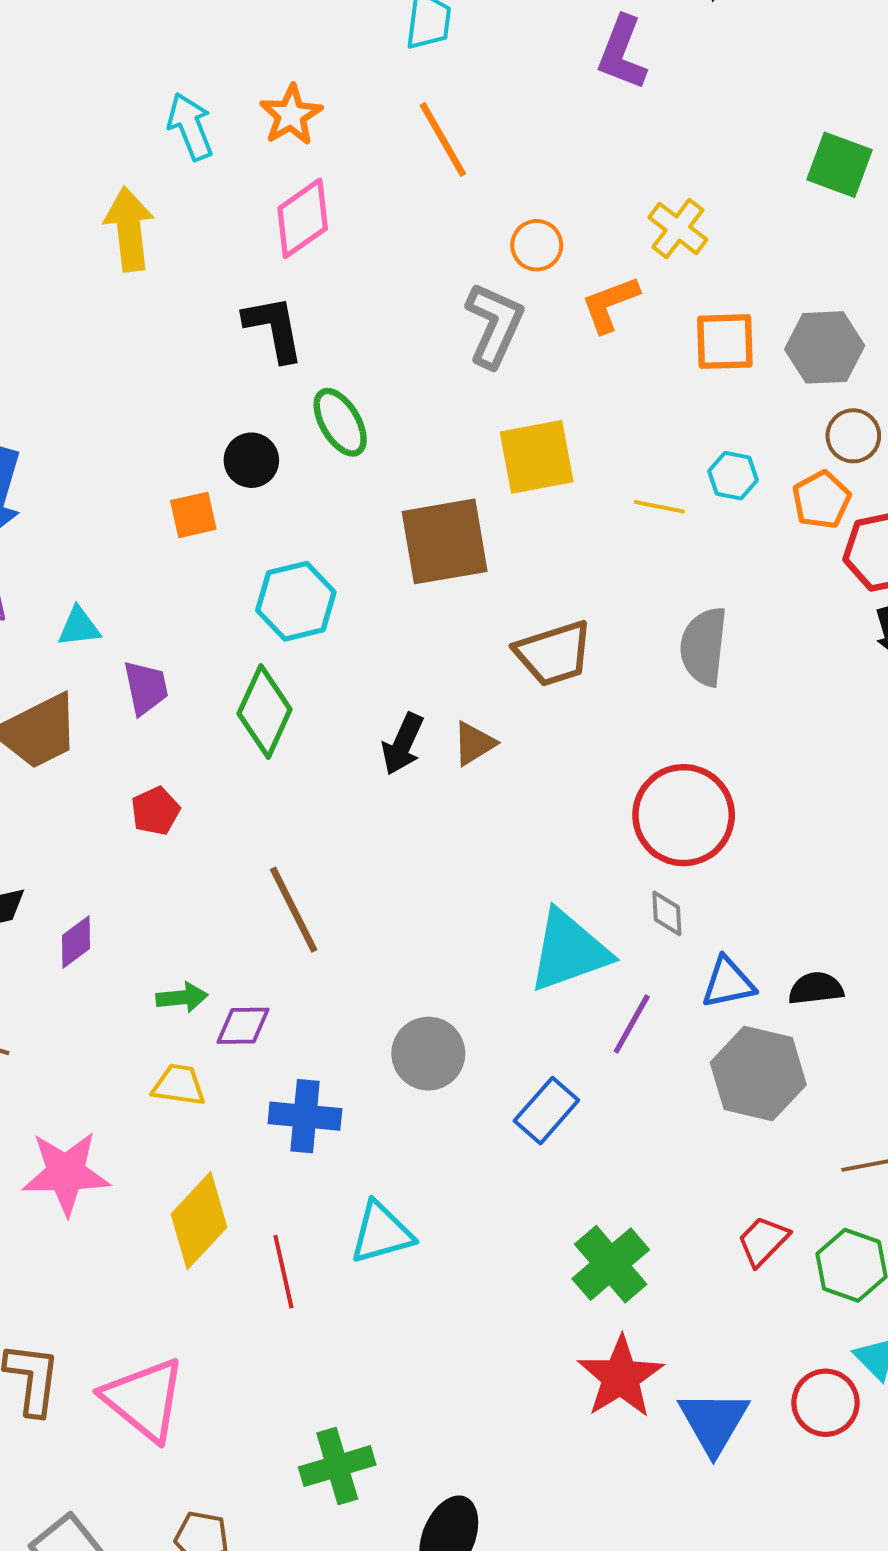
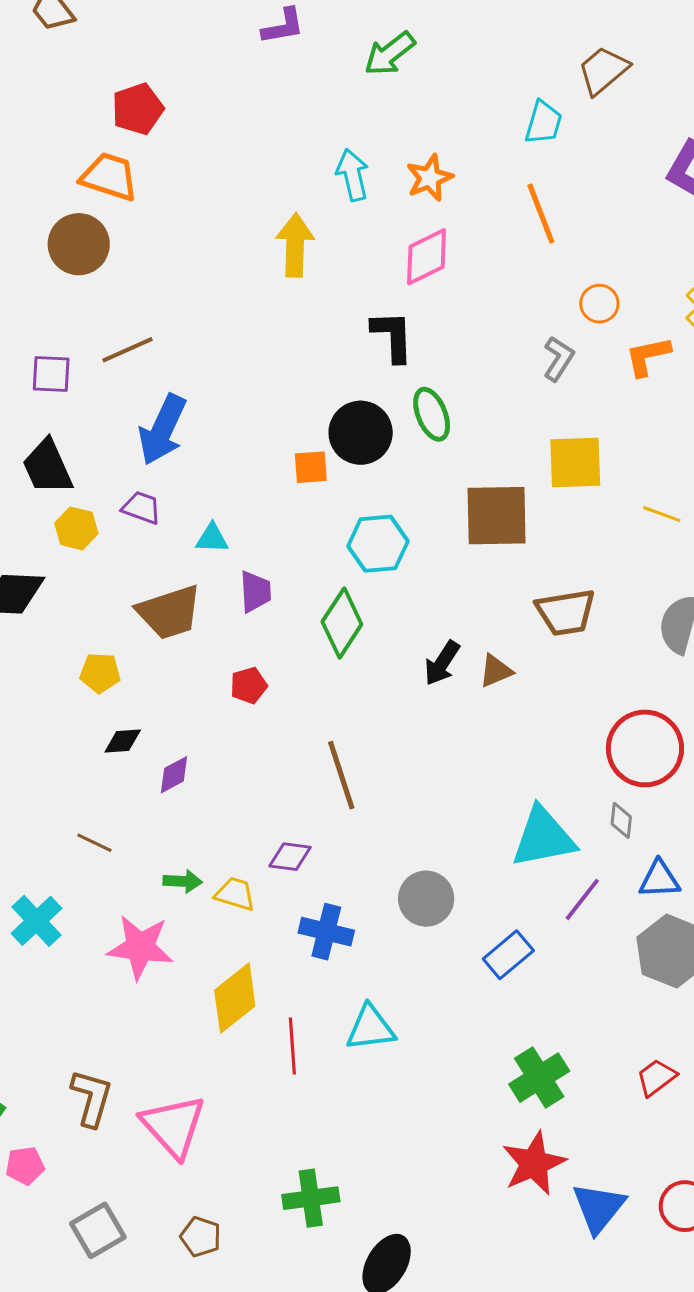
gray L-shape: (494, 325) -> (559, 359), size x0.7
black circle: (251, 460) -> (361, 433), size x1.5
green arrow: (182, 997) -> (183, 881), moved

